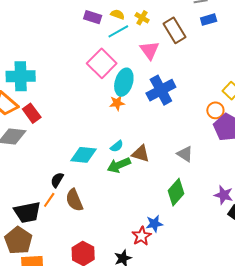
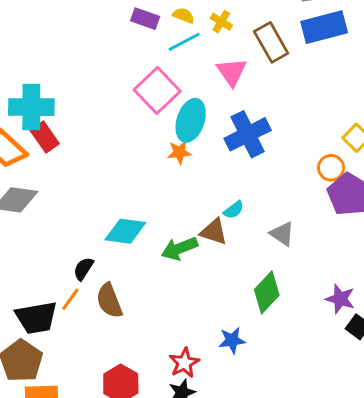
blue rectangle: (209, 20) -> (324, 27), size x1.8
red rectangle: (32, 113) -> (45, 137), moved
cyan semicircle: (117, 146) -> (234, 210), moved
red star: (142, 236) -> (184, 363), moved

